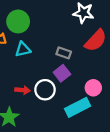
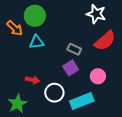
pink circle: (93, 88) -> (98, 76), moved
white circle: (45, 90) -> (54, 93), moved

